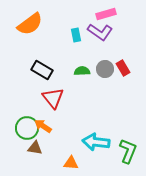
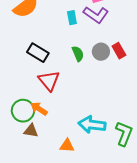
green semicircle: (82, 71) -> (78, 54), turned 70

